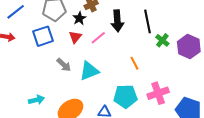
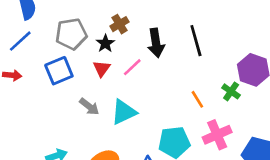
green cross: (162, 40) -> (231, 91), moved
orange line: (134, 63) -> (197, 99), moved

